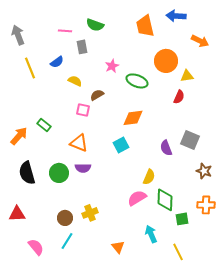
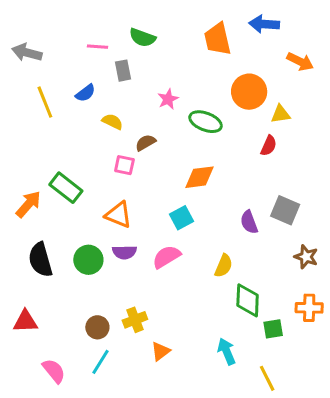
gray arrow: (18, 35) -> (27, 53), turned -54
green rectangle: (44, 125) -> (66, 188), size x1.5
pink semicircle: (137, 198) -> (167, 257), moved
orange triangle: (118, 247) -> (160, 351), moved, turned 32

